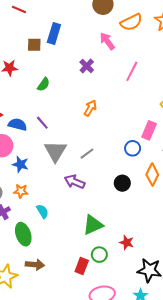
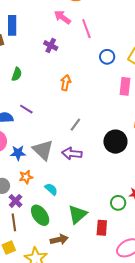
pink line: (132, 71) -> (86, 29), moved, turned -30
blue circle: (133, 148) -> (107, 57), moved
gray triangle: (55, 151) -> (43, 150), moved
black circle: (122, 183) -> (115, 142), size x1.5
green triangle: (93, 225) -> (77, 214), moved
green circle: (99, 255) -> (118, 203), moved

